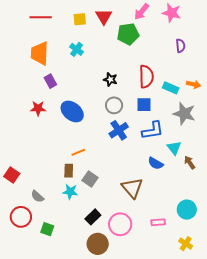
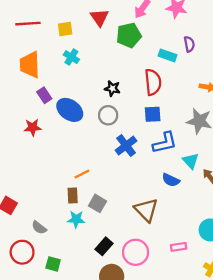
yellow square: (80, 19) -> (65, 29), moved
cyan rectangle: (171, 88) -> (167, 55), moved
gray circle: (114, 105) -> (108, 115), moved
blue ellipse: (72, 111) -> (70, 110), moved

